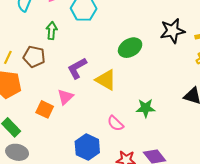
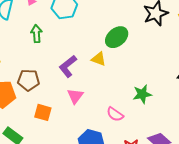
brown pentagon: (34, 57) -> (28, 80), moved
yellow triangle: (106, 80) -> (99, 59), moved, size x0.7
pink triangle: (65, 97) -> (75, 96), moved

